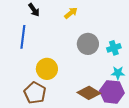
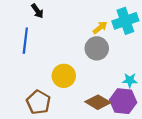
yellow arrow: (71, 13) -> (100, 27), moved
cyan cross: (114, 48) -> (125, 21), moved, size x1.6
yellow circle: (47, 69) -> (64, 76), moved

